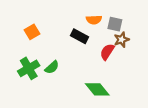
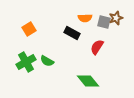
brown star: (122, 40) -> (116, 18), moved
green semicircle: (52, 67) -> (47, 61), turned 72

